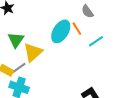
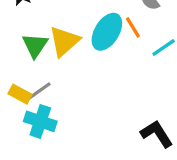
yellow triangle: (33, 52) -> (64, 41), moved

